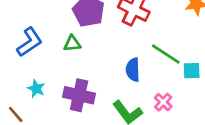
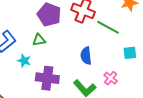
green line: (166, 54) -> (108, 27), moved
cyan star: (36, 89) -> (24, 61), moved

